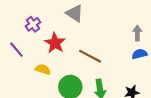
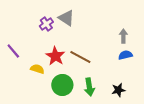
purple cross: (33, 24) -> (46, 24), moved
red star: (55, 43) -> (55, 56), moved

